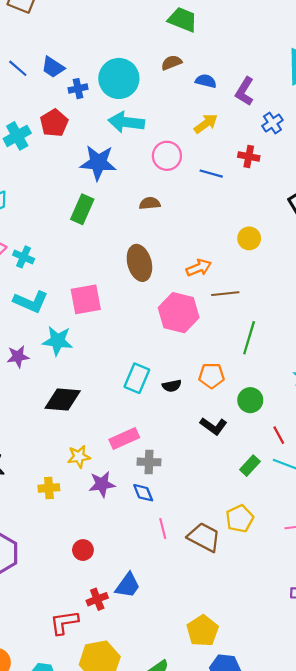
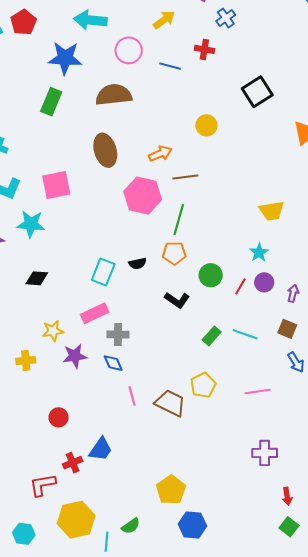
brown semicircle: (150, 203) -> (114, 95), size x1.8
green line: (249, 338) -> (179, 220), moved
cyan rectangle: (137, 378) -> (103, 272), moved
black diamond: (63, 399) -> (37, 278), size x0.7
red line: (279, 435) -> (240, 286), moved, turned 60

